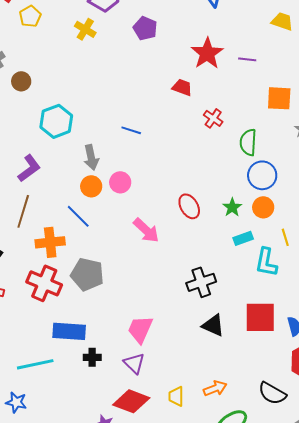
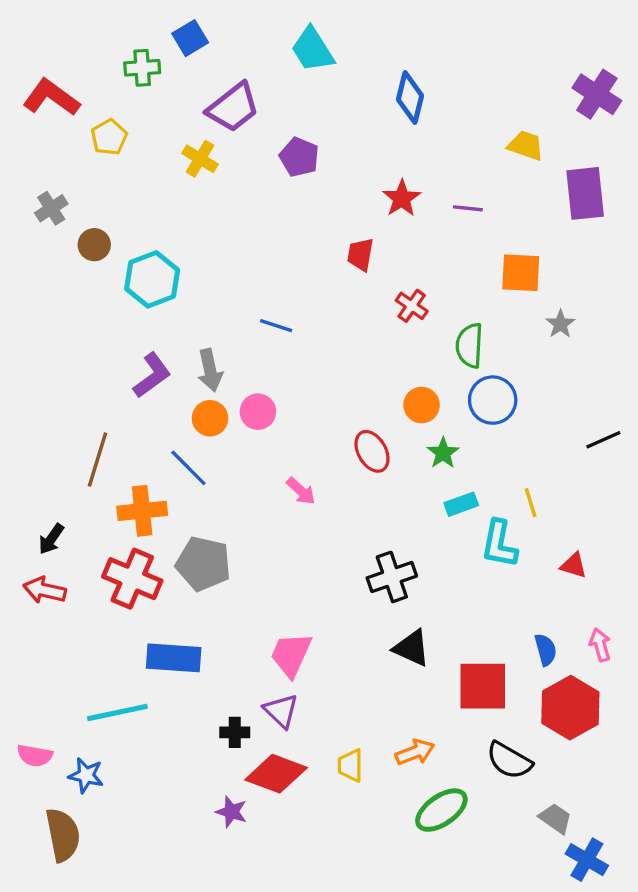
red star: (207, 53) -> (402, 198), size x0.7
red trapezoid: (182, 87) -> (360, 255), turned -100
cyan hexagon: (56, 121) -> (152, 279), moved
purple L-shape: (29, 168) -> (152, 375), moved
orange circle: (263, 207) -> (422, 405), moved
pink arrow: (146, 230) -> (301, 491), size x0.7
red square: (260, 317) -> (483, 686), moved
black cross: (92, 357) -> (235, 732), moved

